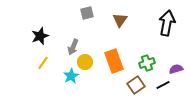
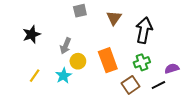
black arrow: (167, 23) -> (144, 30), moved
yellow line: (43, 63) -> (35, 76), moved

